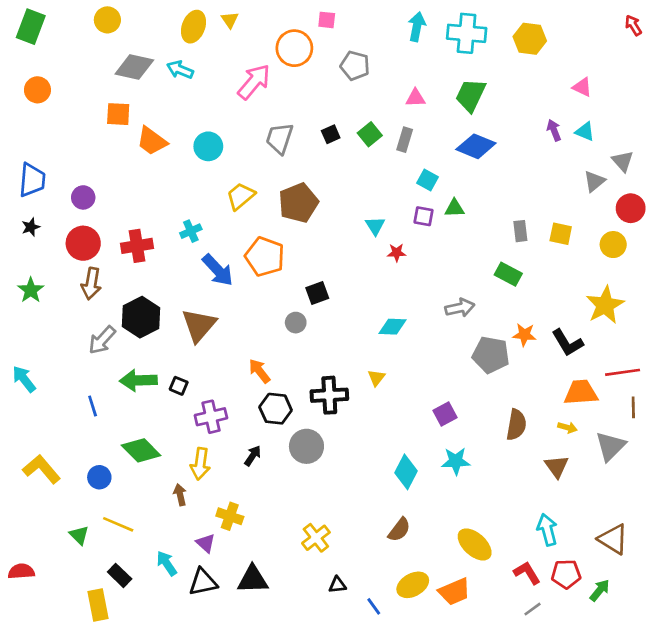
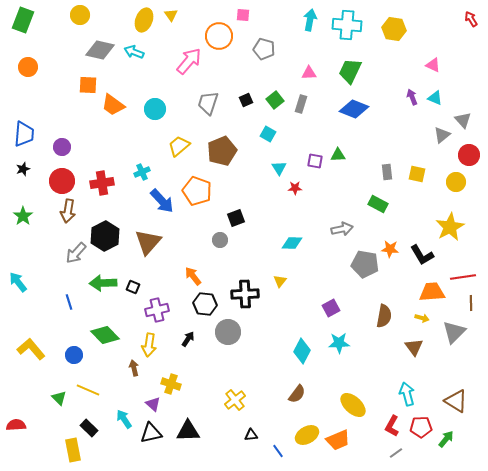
cyan square: (428, 180) -> (268, 134), moved
red L-shape: (527, 573) -> (392, 426), turned -120

